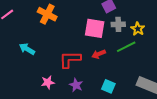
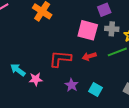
cyan arrow: (27, 49) -> (18, 70), moved
purple star: (76, 85) -> (72, 85), moved

